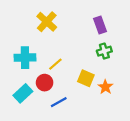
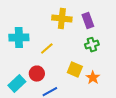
yellow cross: (47, 22) -> (62, 19), moved, turned -36
cyan cross: (25, 58) -> (19, 38), moved
yellow line: (55, 64) -> (47, 49), moved

